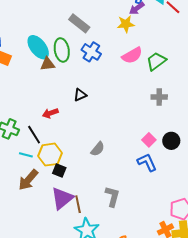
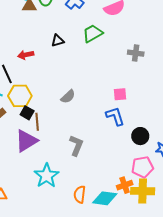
green trapezoid: (156, 61) -> (93, 33), moved
pink square: (149, 140) -> (120, 94), turned 32
black circle: (171, 141) -> (140, 136), moved
brown line: (78, 204) -> (37, 122), moved

